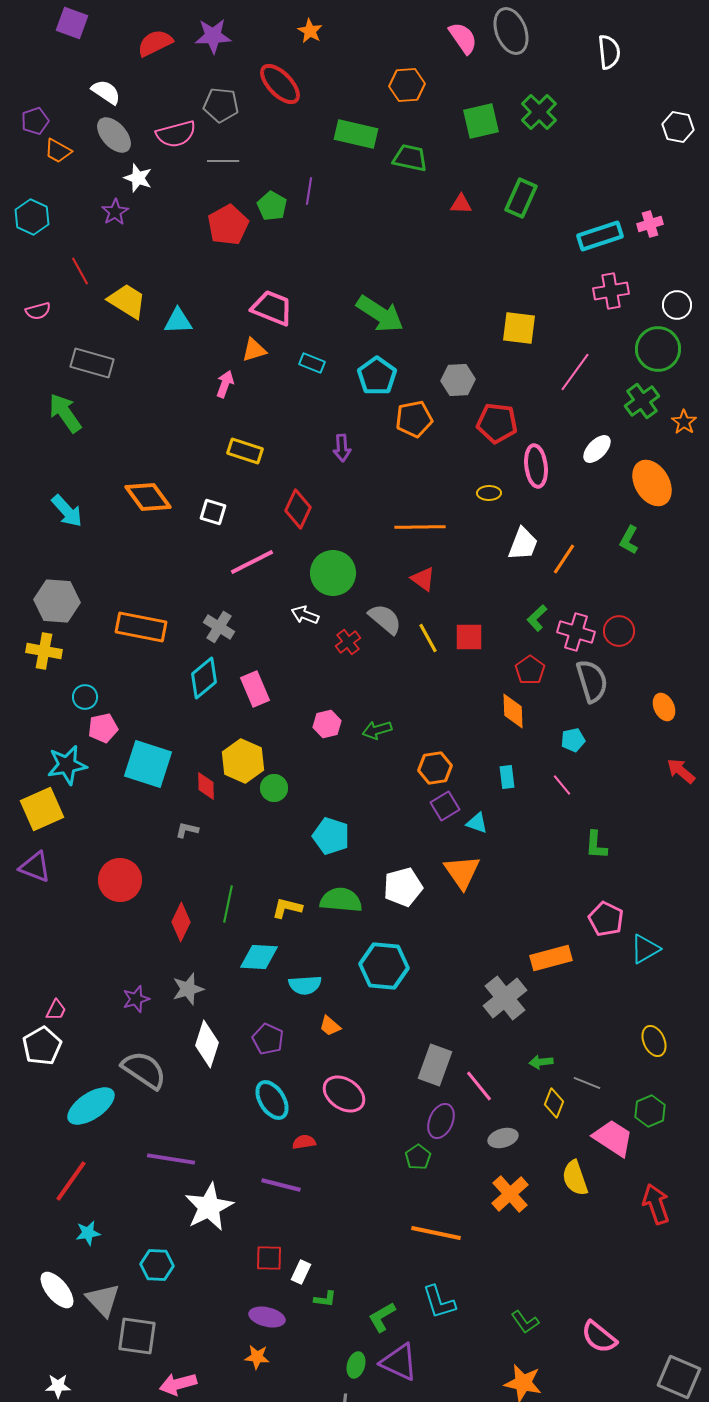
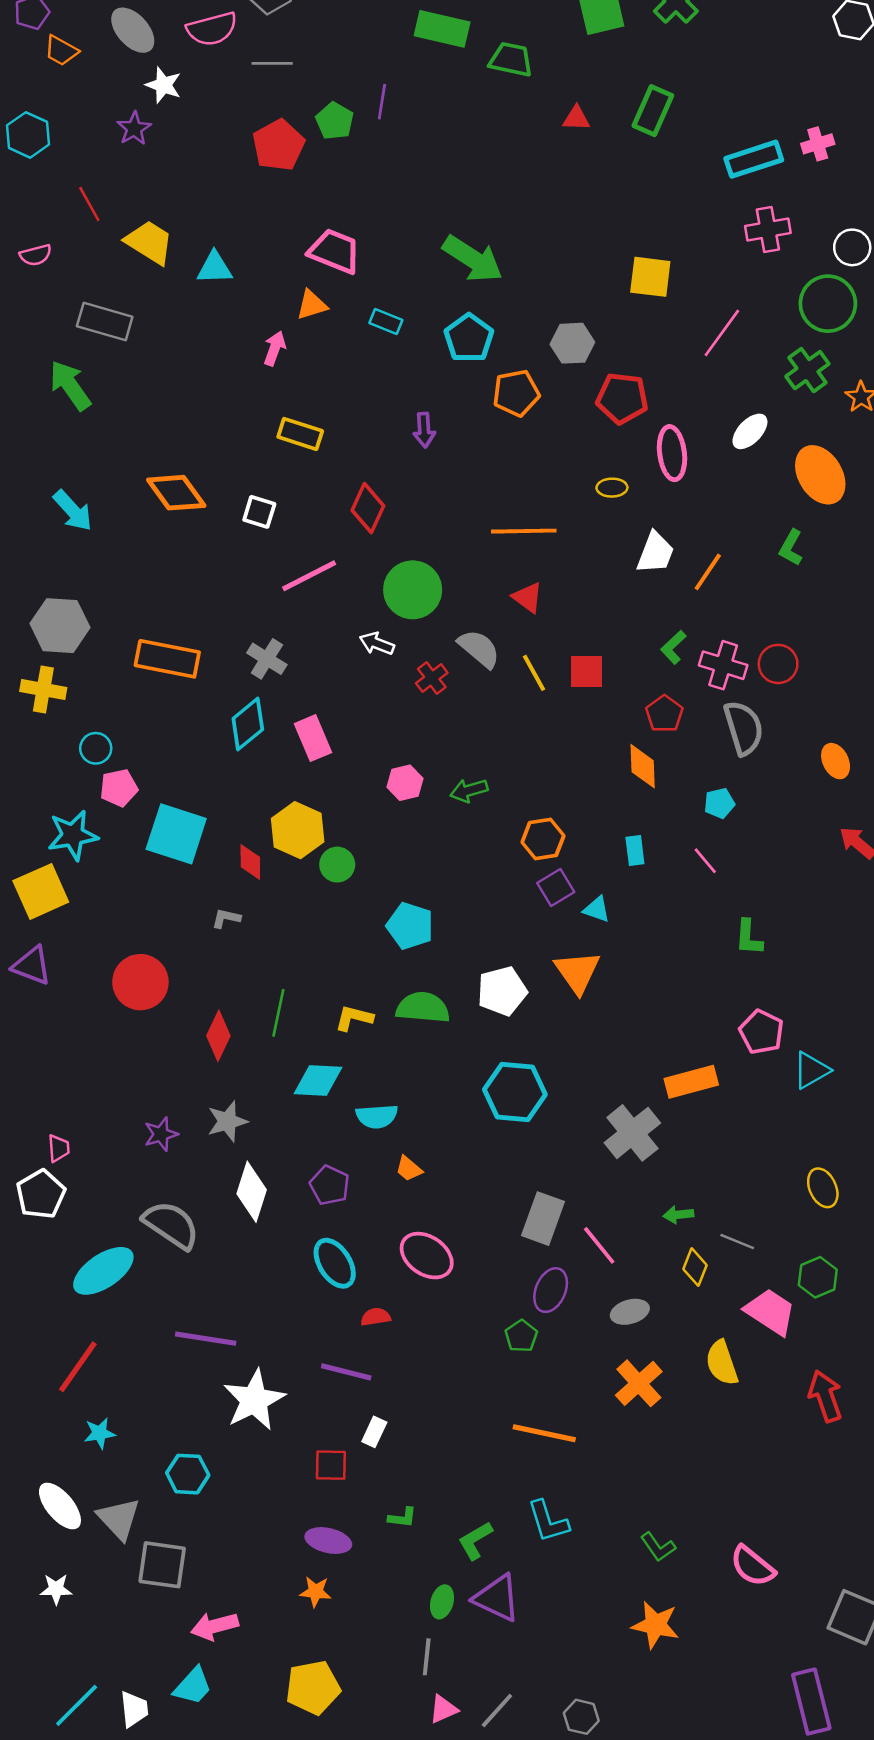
cyan hexagon: (384, 966) -> (515, 1092), moved
pink trapezoid: (56, 1010) -> (59, 1148), turned -30
white rectangle: (301, 1272) -> (374, 1432), moved
white star: (58, 1386) -> (56, 1589), moved

